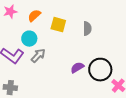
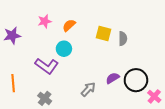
yellow square: (58, 25) -> (103, 33), moved
gray arrow: (38, 56) -> (88, 89), moved
gray cross: (10, 88) -> (45, 98), turned 32

